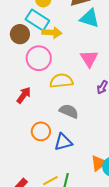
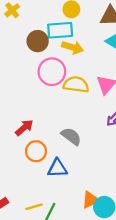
cyan rectangle: (37, 20) -> (60, 30), turned -50
yellow semicircle: (61, 81) -> (76, 85), moved
red arrow: (24, 95) -> (24, 128), moved

